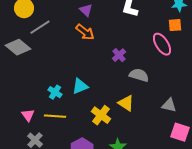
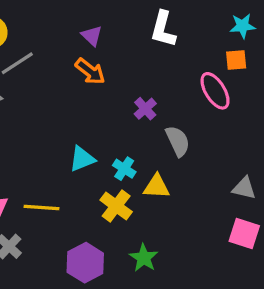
gray semicircle: (139, 75) -> (178, 141), turned 48
cyan cross: (55, 92) -> (124, 169), moved
yellow triangle: (126, 103) -> (157, 186), turned -30
gray triangle: (169, 105) -> (244, 188), moved

